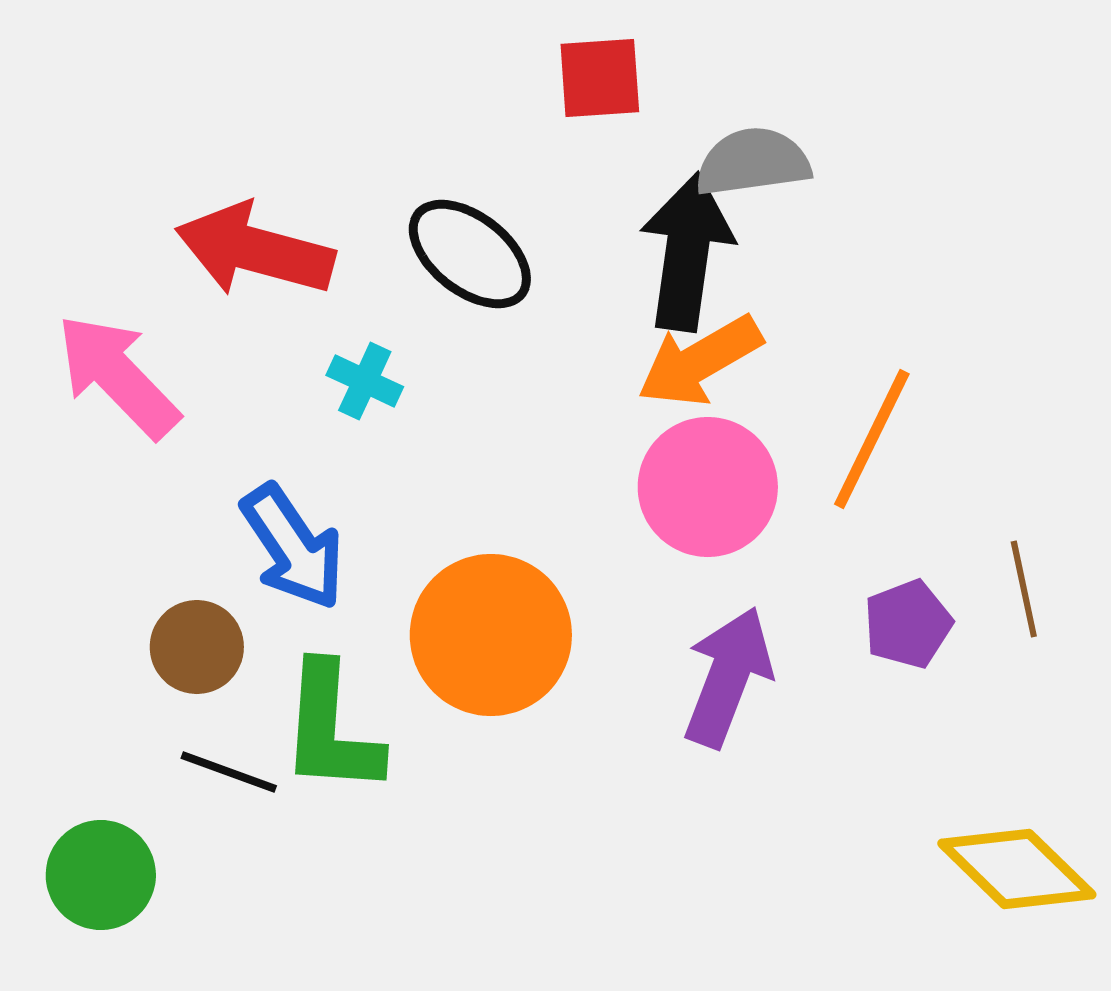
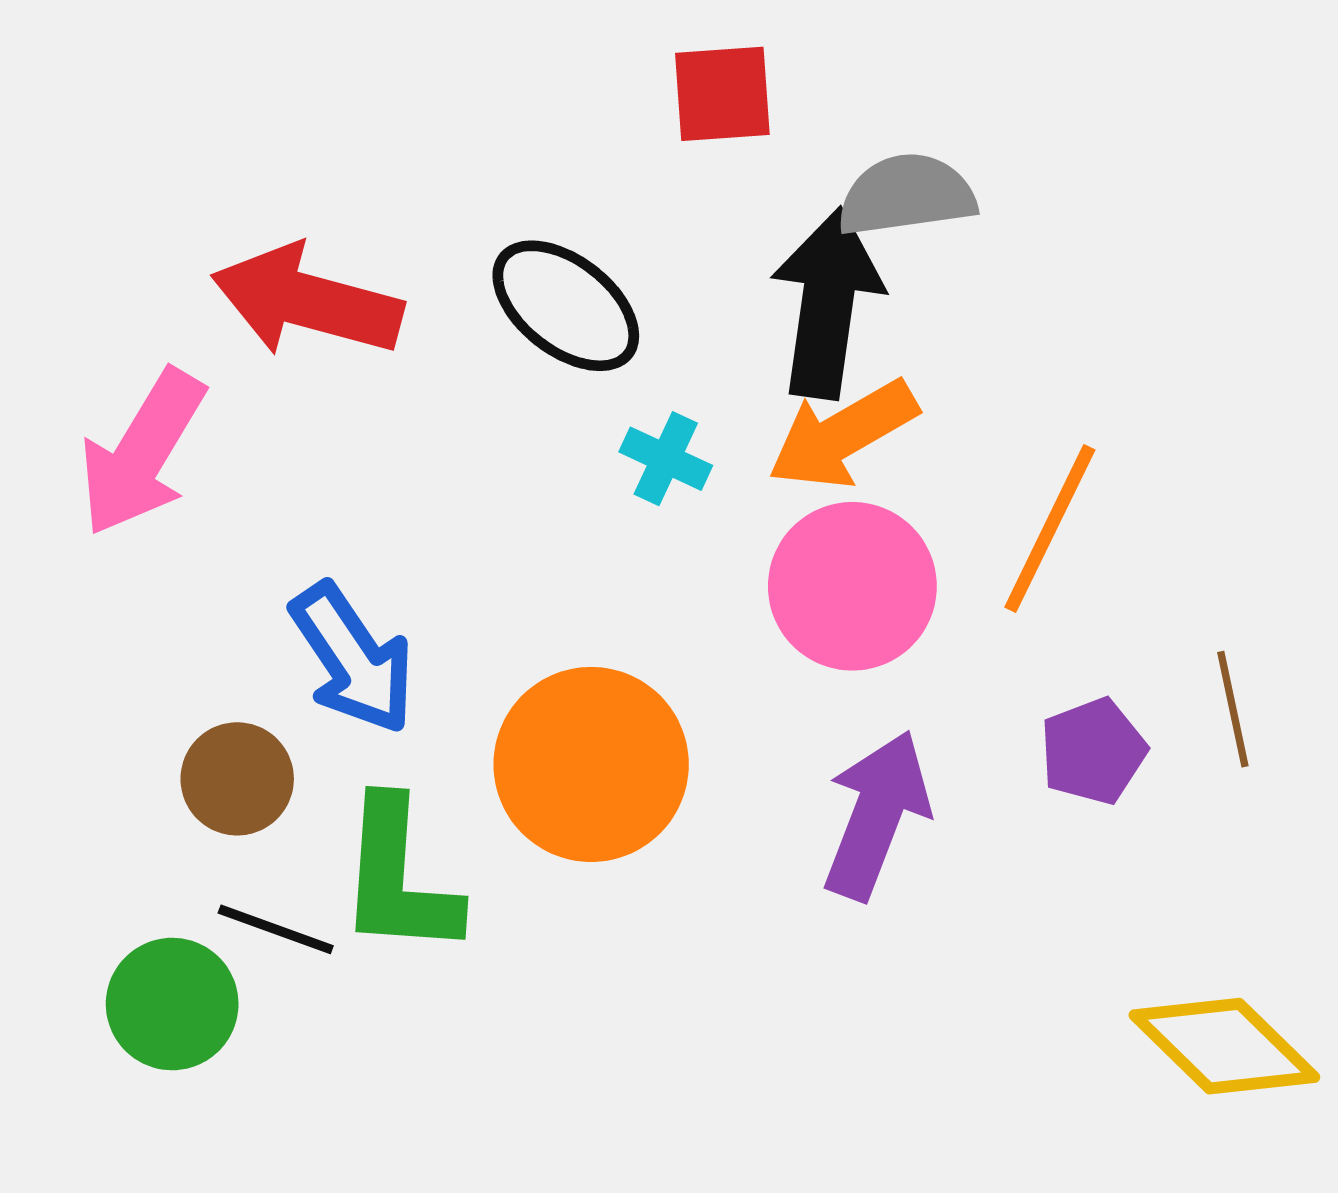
pink arrow: (118, 376) -> (142, 453), turned -105
cyan cross: (365, 381) -> (666, 459), moved
green circle: (101, 875) -> (172, 1004), moved

